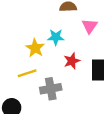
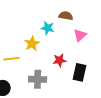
cyan star: (56, 37) -> (48, 28), moved
yellow line: (27, 73) -> (11, 59), moved

